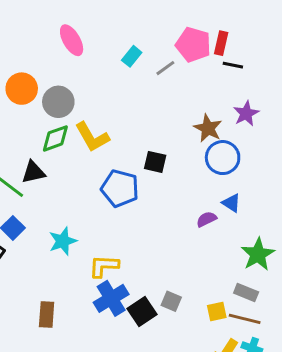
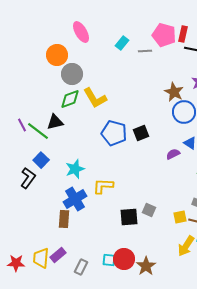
gray line: (165, 68) -> (145, 51), turned 32
orange circle: (22, 89) -> (57, 55), moved
black square: (155, 162) -> (141, 133), moved, turned -35
blue cross: (111, 298) -> (75, 199), moved
black square: (142, 312) -> (129, 217), turned 30

